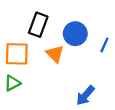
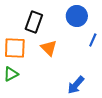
blue circle: (75, 34) -> (77, 16), moved

